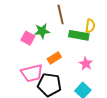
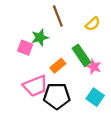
yellow semicircle: (90, 26) -> (93, 24), turned 48
green rectangle: (79, 35) -> (81, 55), moved, turned 54

